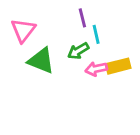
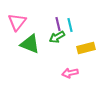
purple line: (82, 18) -> (58, 24), moved
pink arrow: (96, 69) -> (70, 73), moved

